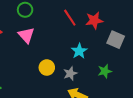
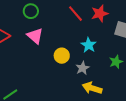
yellow circle: (47, 68) -> (62, 56), moved

